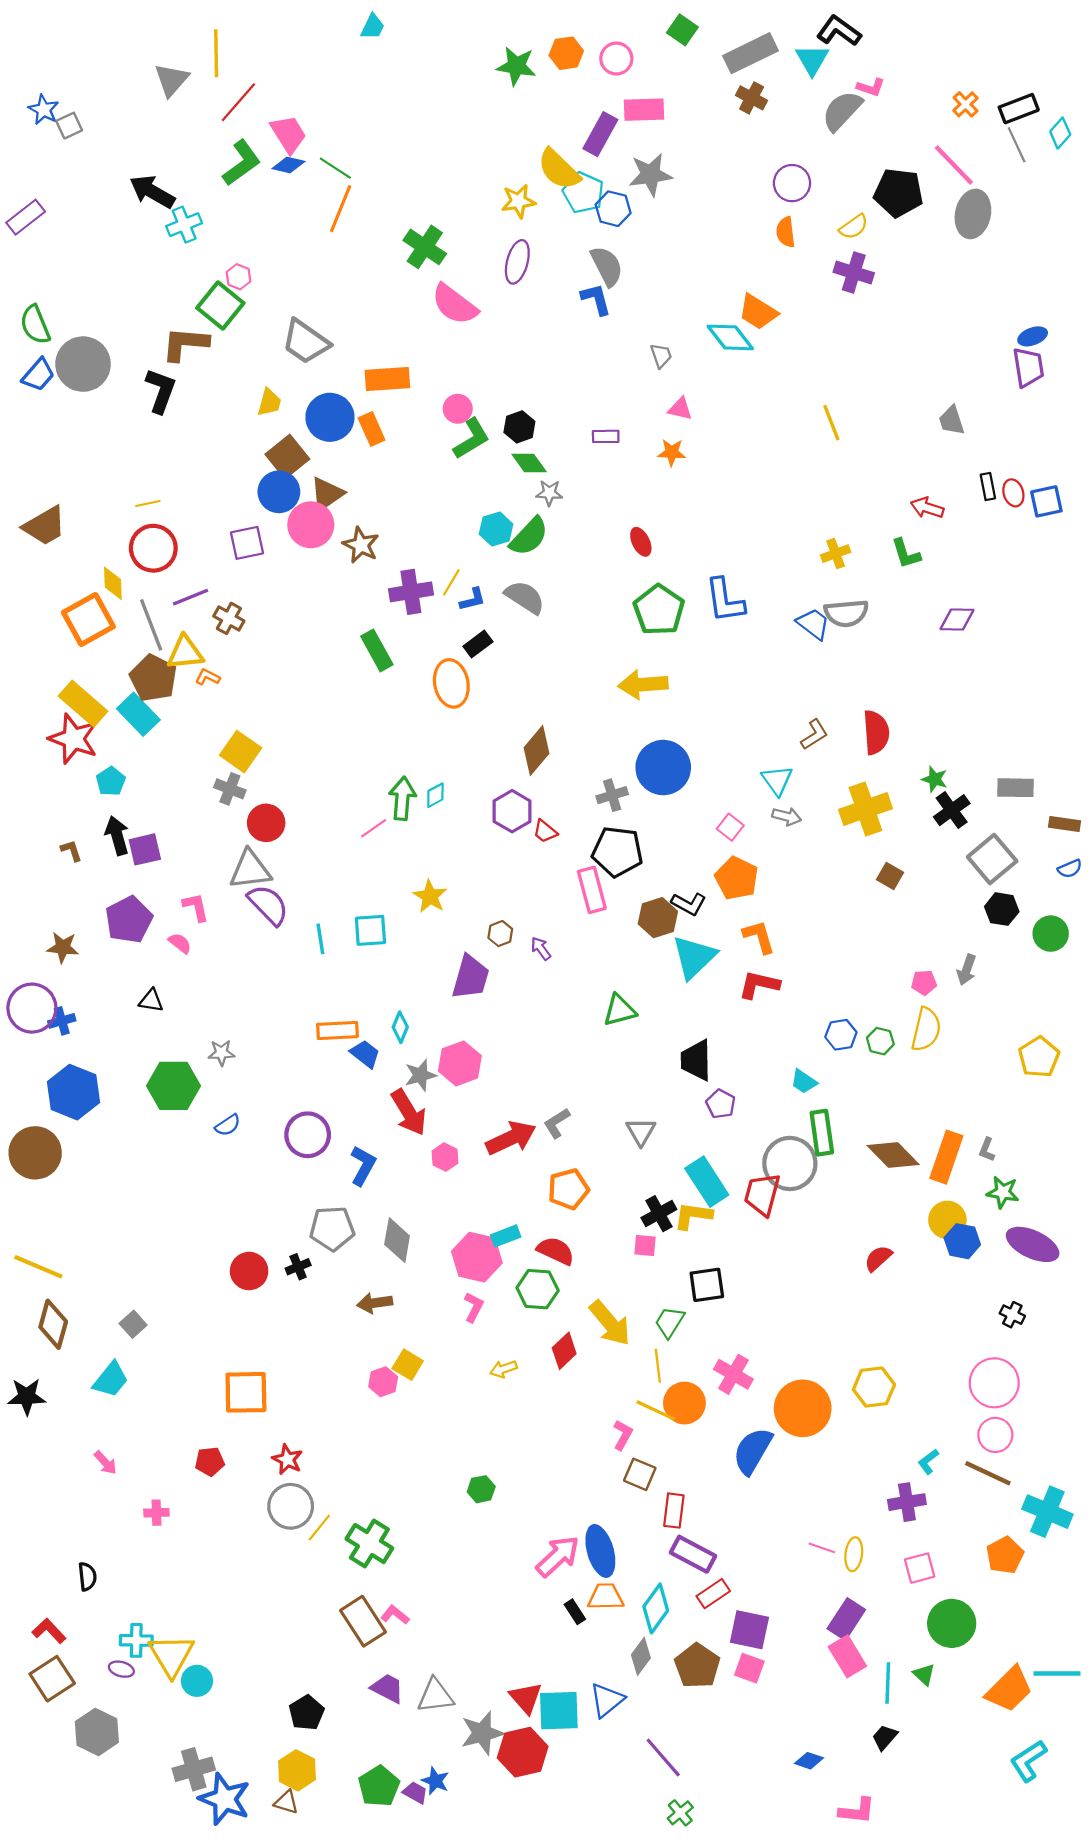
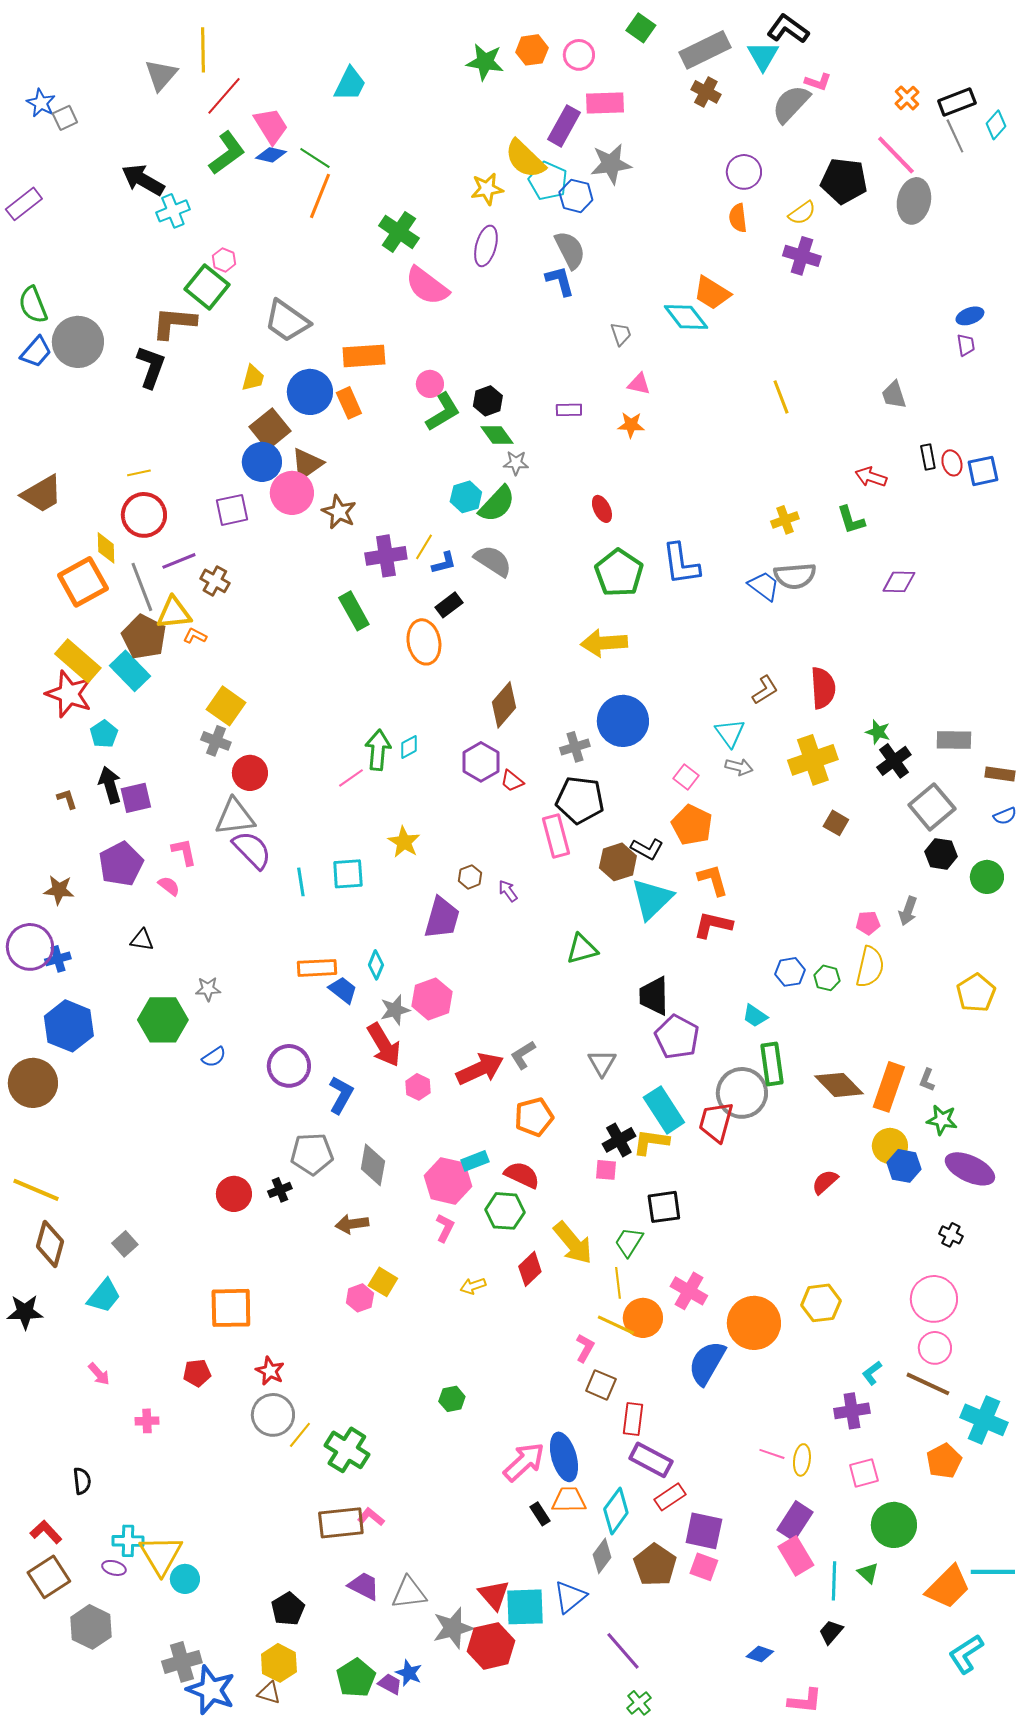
cyan trapezoid: (373, 27) -> (350, 84), moved, size x1.4
purple trapezoid: (1028, 367) -> (966, 345), size x0.6
purple pentagon: (721, 1104) -> (677, 1037), size x1.6
brown rectangle: (363, 1621) -> (341, 1523), turned -63

